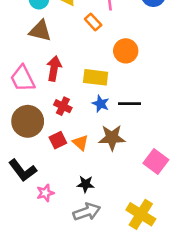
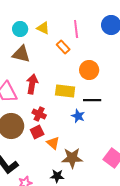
blue star: (101, 104) -> (78, 116), moved
black line: (129, 104) -> (92, 100), moved
brown star: (112, 138) -> (72, 158), moved
red square: (58, 140) -> (37, 132), moved

